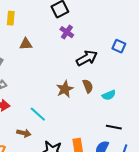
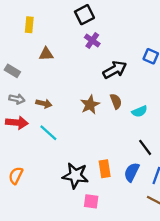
cyan line: (38, 114) -> (48, 133), moved
black line: (114, 127) -> (145, 147), turned 42
brown arrow: (24, 133) -> (44, 104), moved

